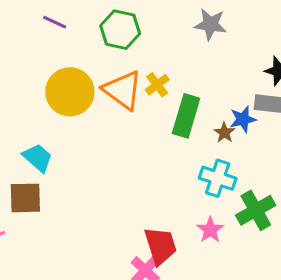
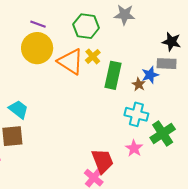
purple line: (55, 22) -> (38, 24), moved
green hexagon: (120, 30) -> (86, 26), moved
yellow circle: (70, 92) -> (37, 48), moved

